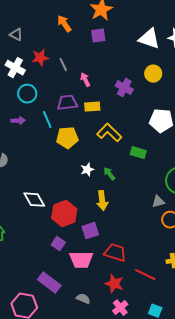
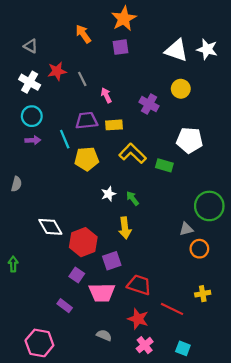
cyan circle: (27, 94) -> (32, 116), moved
green rectangle: (138, 153) -> (164, 165), moved
purple rectangle: (49, 283) -> (65, 306), moved, size x0.6

